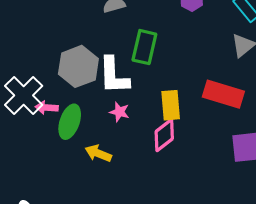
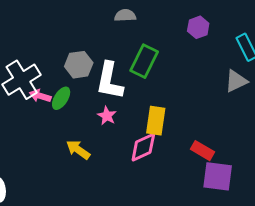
gray hexagon: (78, 66) -> (79, 65), size x0.7
red rectangle: (223, 94) -> (203, 151), moved, size x0.6
green ellipse: (70, 122) -> (61, 98), moved, size x0.7

